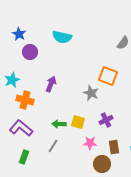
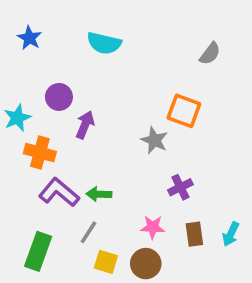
purple circle: (30, 52) -> (59, 97), moved
yellow square: (78, 122) -> (106, 262), moved
purple L-shape: (21, 128) -> (59, 192), moved
green rectangle: (24, 157) -> (38, 251), size x1.5
brown circle: (102, 164) -> (146, 264), moved

